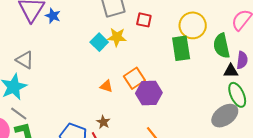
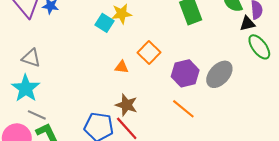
purple hexagon: (149, 93) -> (185, 73), moved
gray ellipse: (225, 116) -> (219, 74), moved
brown star: (103, 122) -> (126, 105), size x1.5

